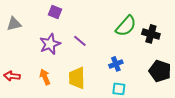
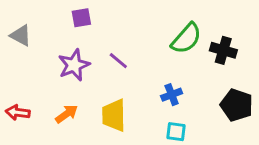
purple square: (55, 12) -> (81, 18), turned -32
gray triangle: (14, 24) -> (21, 35), turned 42
orange arrow: (45, 77) -> (67, 114), turned 77

